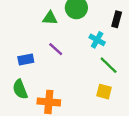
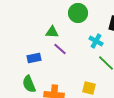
green triangle: (50, 18) -> (52, 32), moved
yellow square: (104, 92) -> (89, 88), moved

